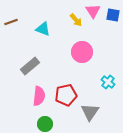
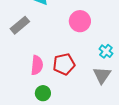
gray rectangle: (30, 66) -> (20, 25), moved
gray triangle: (90, 112) -> (102, 75), moved

